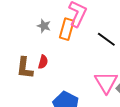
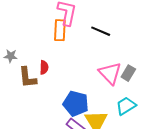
gray star: (44, 26) -> (11, 56), moved

